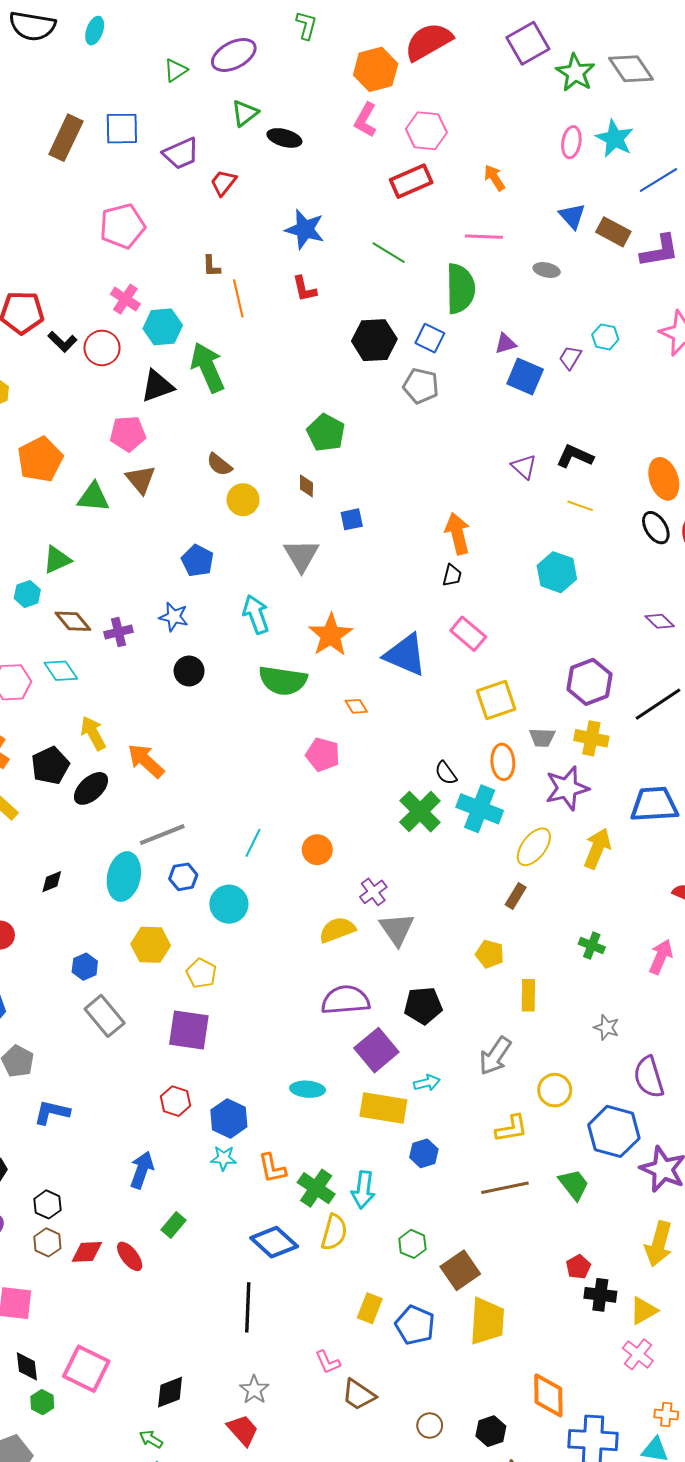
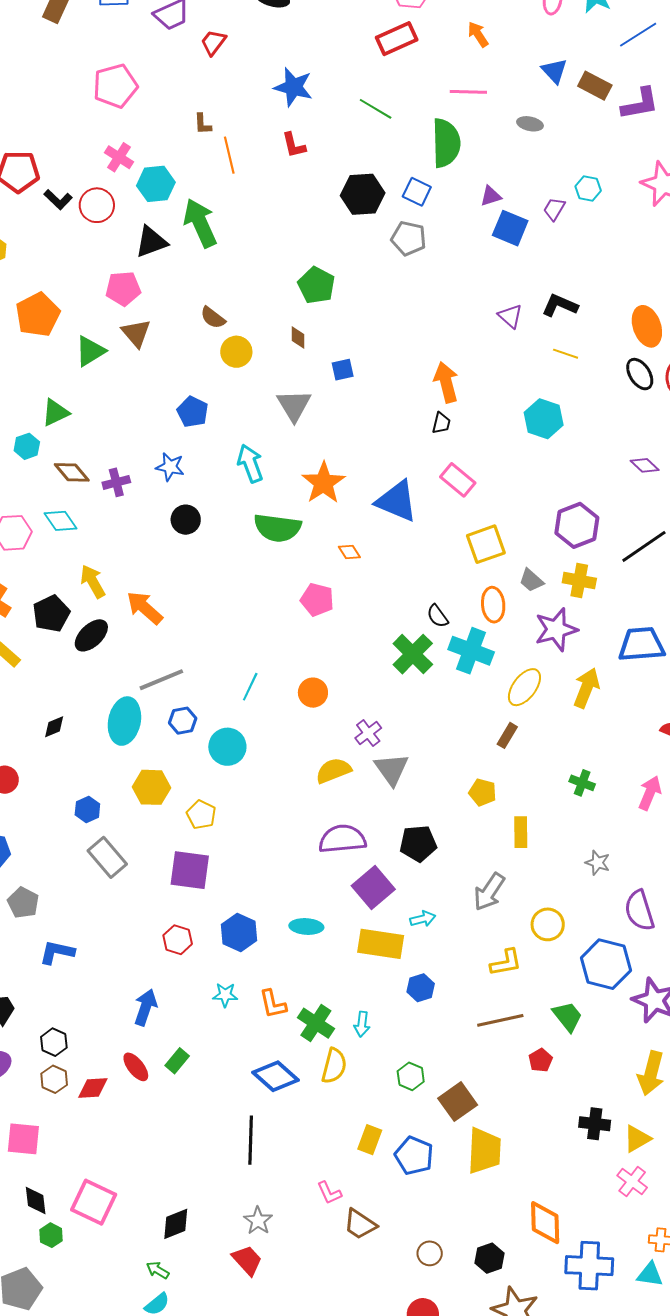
green triangle: (93, 497) -> (90, 351), turned -36
gray trapezoid: (542, 738) -> (531, 580), turned 40
blue hexagon: (229, 1118) -> (239, 932), moved
cyan arrow: (363, 1190) -> (362, 1024), size x0.7
red ellipse: (130, 1256) -> (136, 1067), moved
red pentagon: (578, 1267) -> (541, 1060), moved

